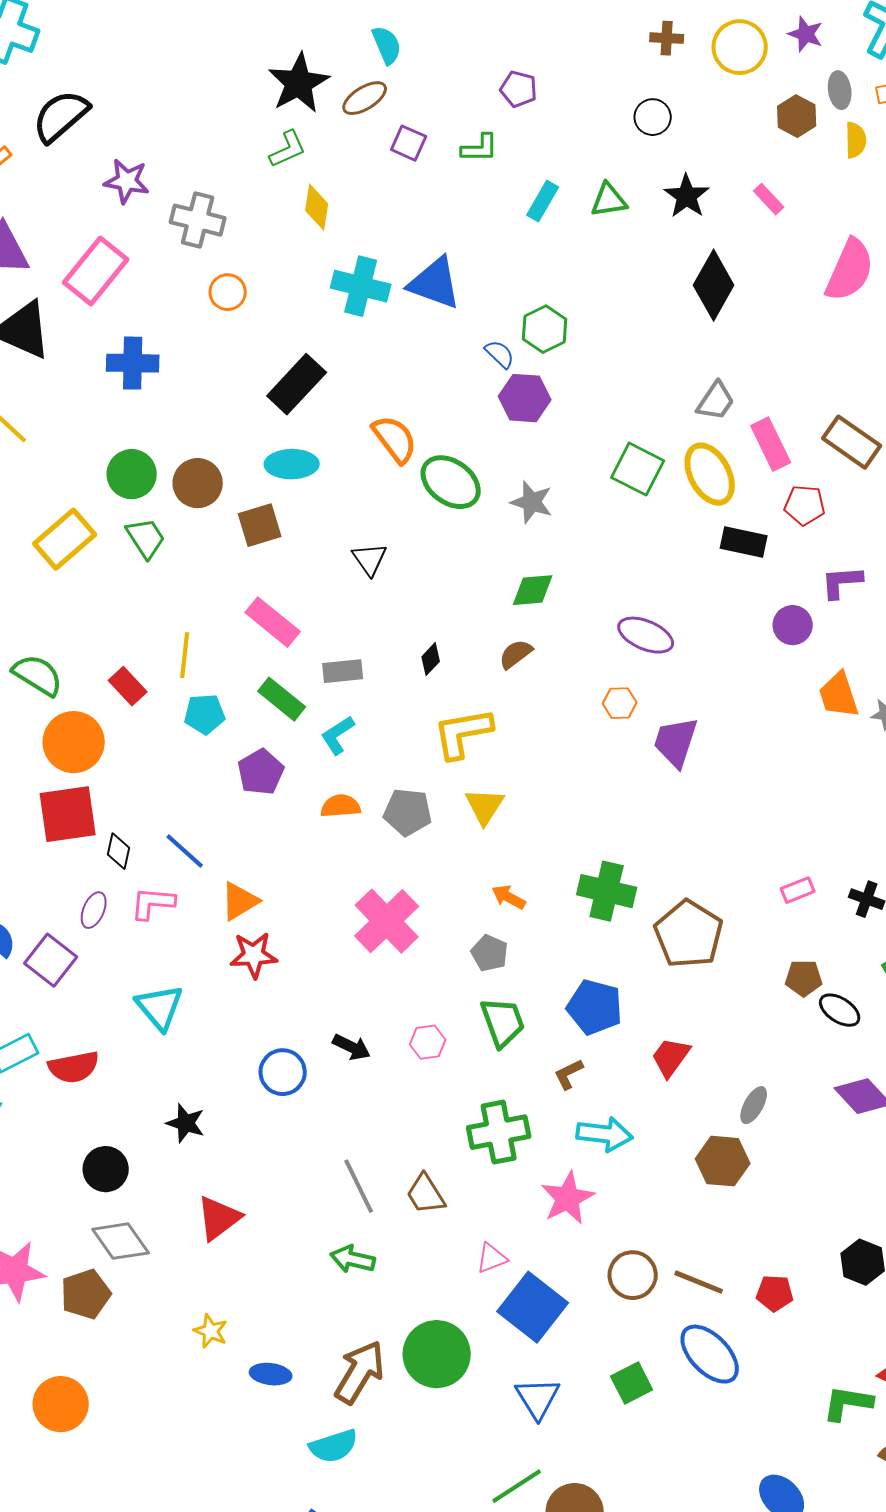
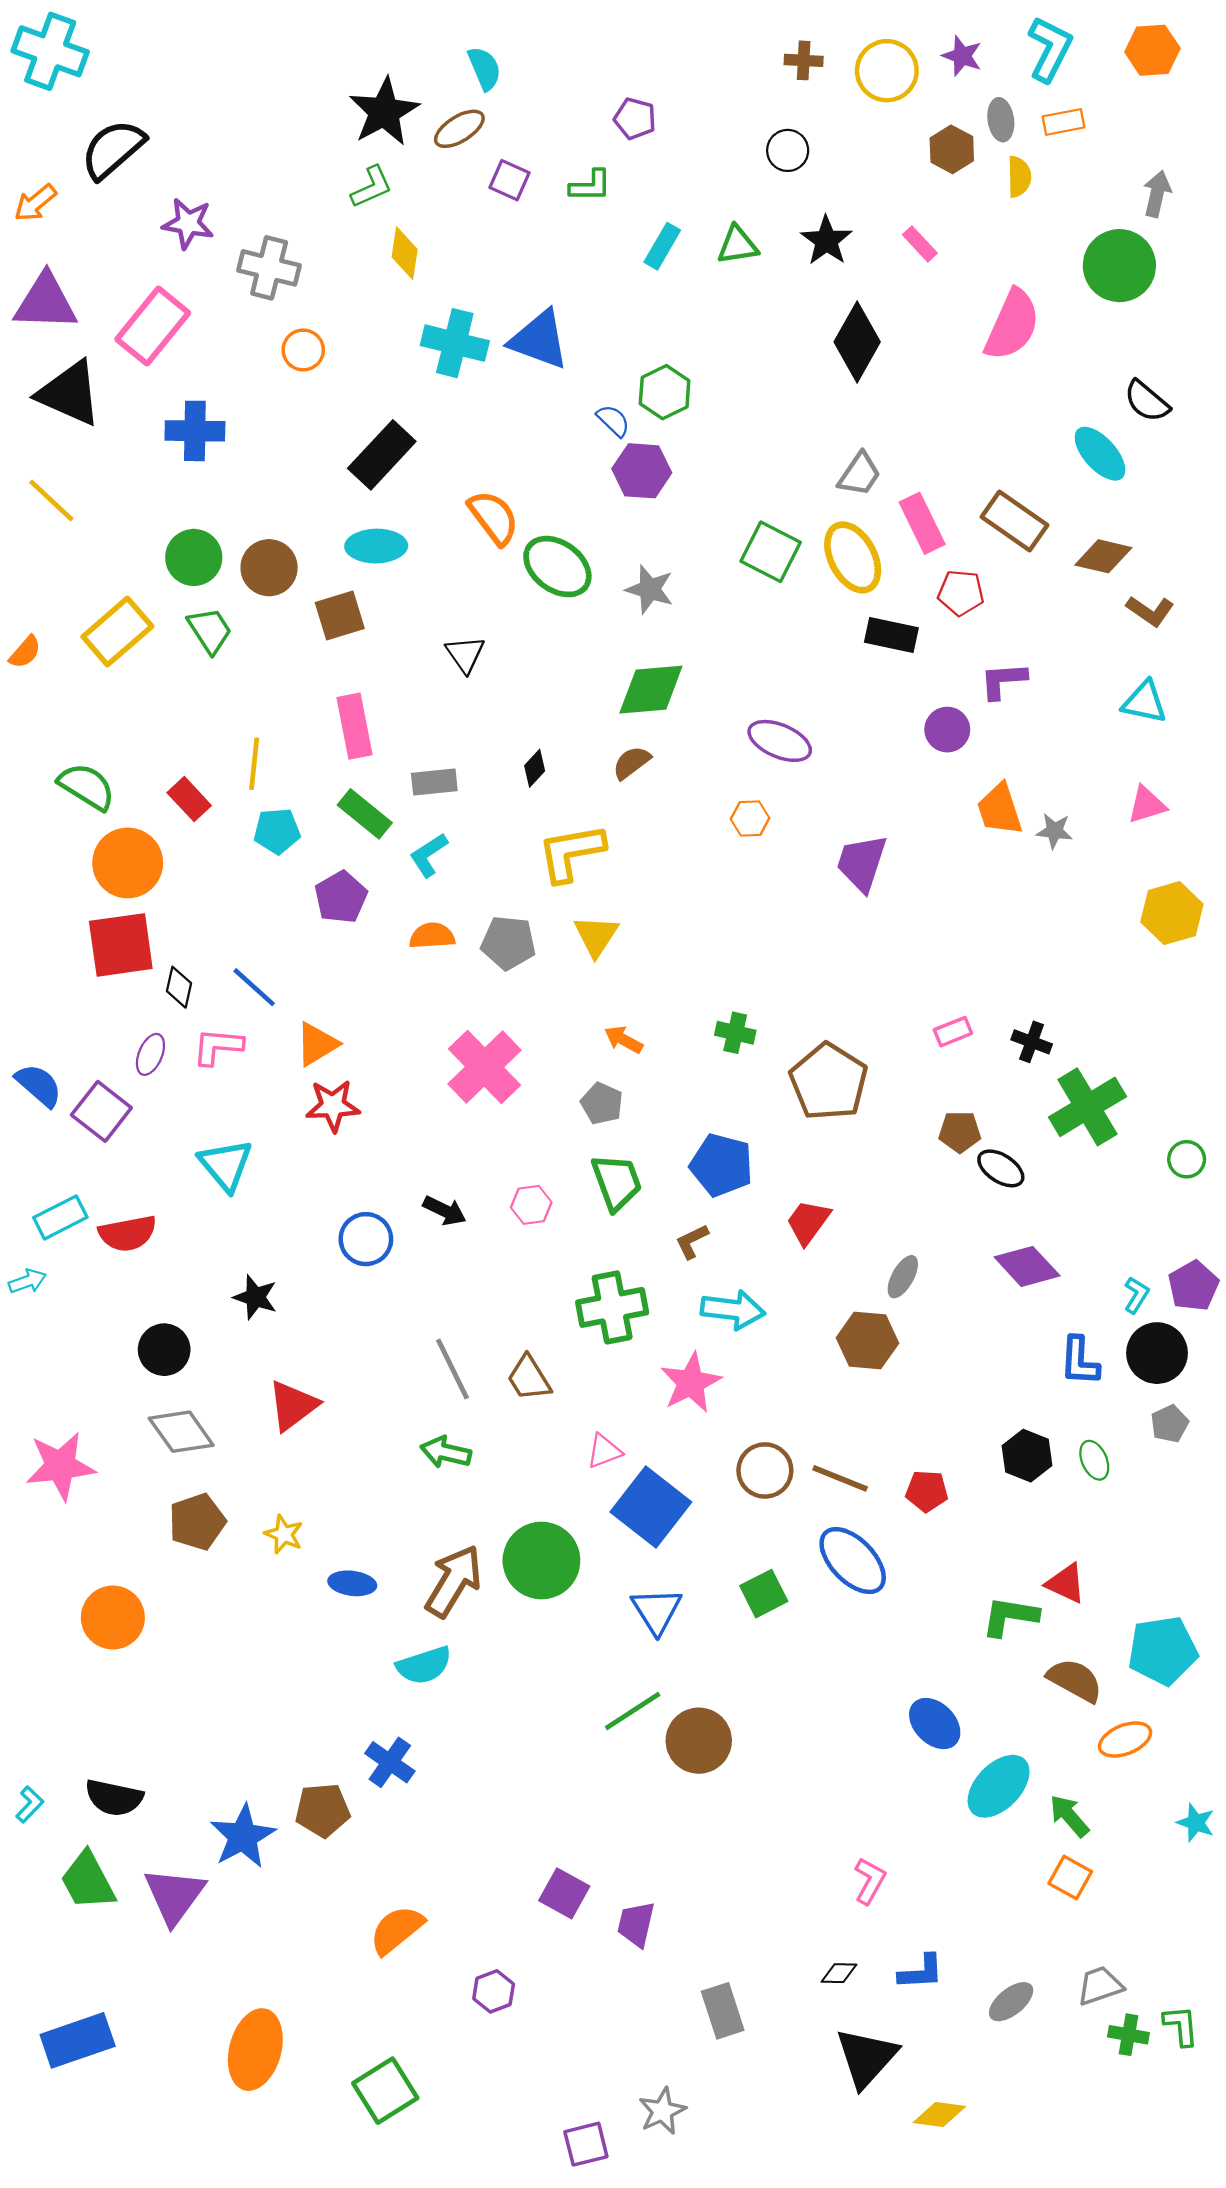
green diamond: (533, 590) -> (651, 690), size x1.4
pink rectangle: (273, 622) -> (355, 726), turned 40
purple trapezoid: (676, 742) -> (862, 863), moved
green cross: (607, 891) -> (735, 1033), size x0.6
brown pentagon: (86, 1294) -> (197, 1522), moved

